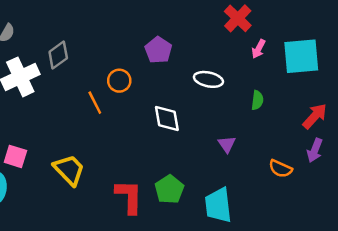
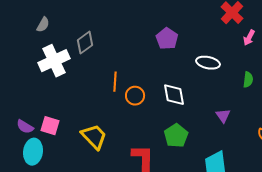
orange circle: (119, 81) -> (135, 96), moved
orange line: (95, 103) -> (115, 82), turned 30
green pentagon: (169, 189) -> (176, 136), moved

